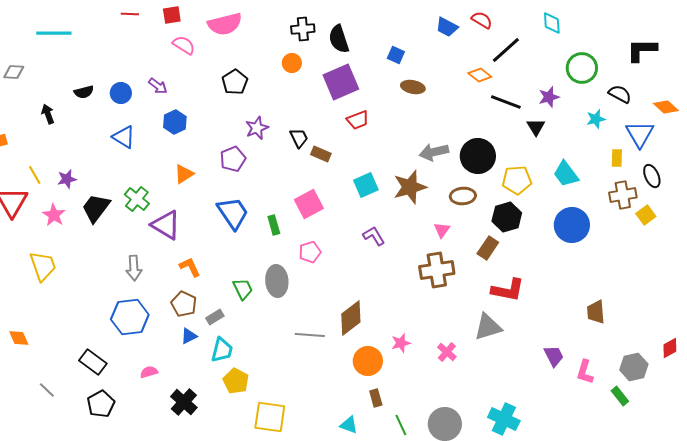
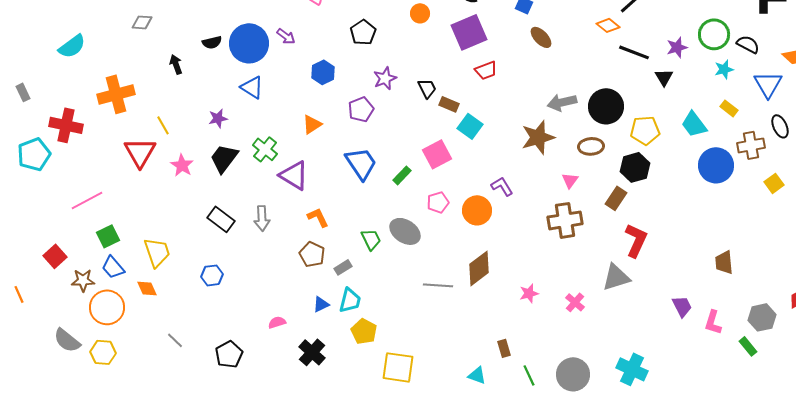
green circle: (582, 68) -> (714, 34), moved
brown ellipse: (413, 87) -> (541, 37), turned 35
blue circle: (121, 93) -> (249, 43), size x1.8
blue hexagon: (175, 122) -> (323, 72), moved
yellow rectangle: (617, 158) -> (729, 108), moved, turned -54
purple star: (67, 179) -> (218, 118), moved
cyan square: (366, 185) -> (470, 126), moved, turned -30
yellow square: (646, 215) -> (774, 183), moved
green rectangle: (274, 225) -> (402, 175), turned 60
blue circle: (572, 225) -> (716, 165), moved
yellow trapezoid: (43, 266) -> (157, 252), moved
gray ellipse: (277, 281) -> (405, 231), turned -52
red L-shape: (508, 290) -> (636, 240), turned -76
blue hexagon: (130, 317) -> (212, 275), moved, size x0.6
blue triangle: (189, 336) -> (321, 304), moved
orange circle: (368, 361) -> (477, 210), moved
black rectangle: (93, 362) -> (221, 219), moved

